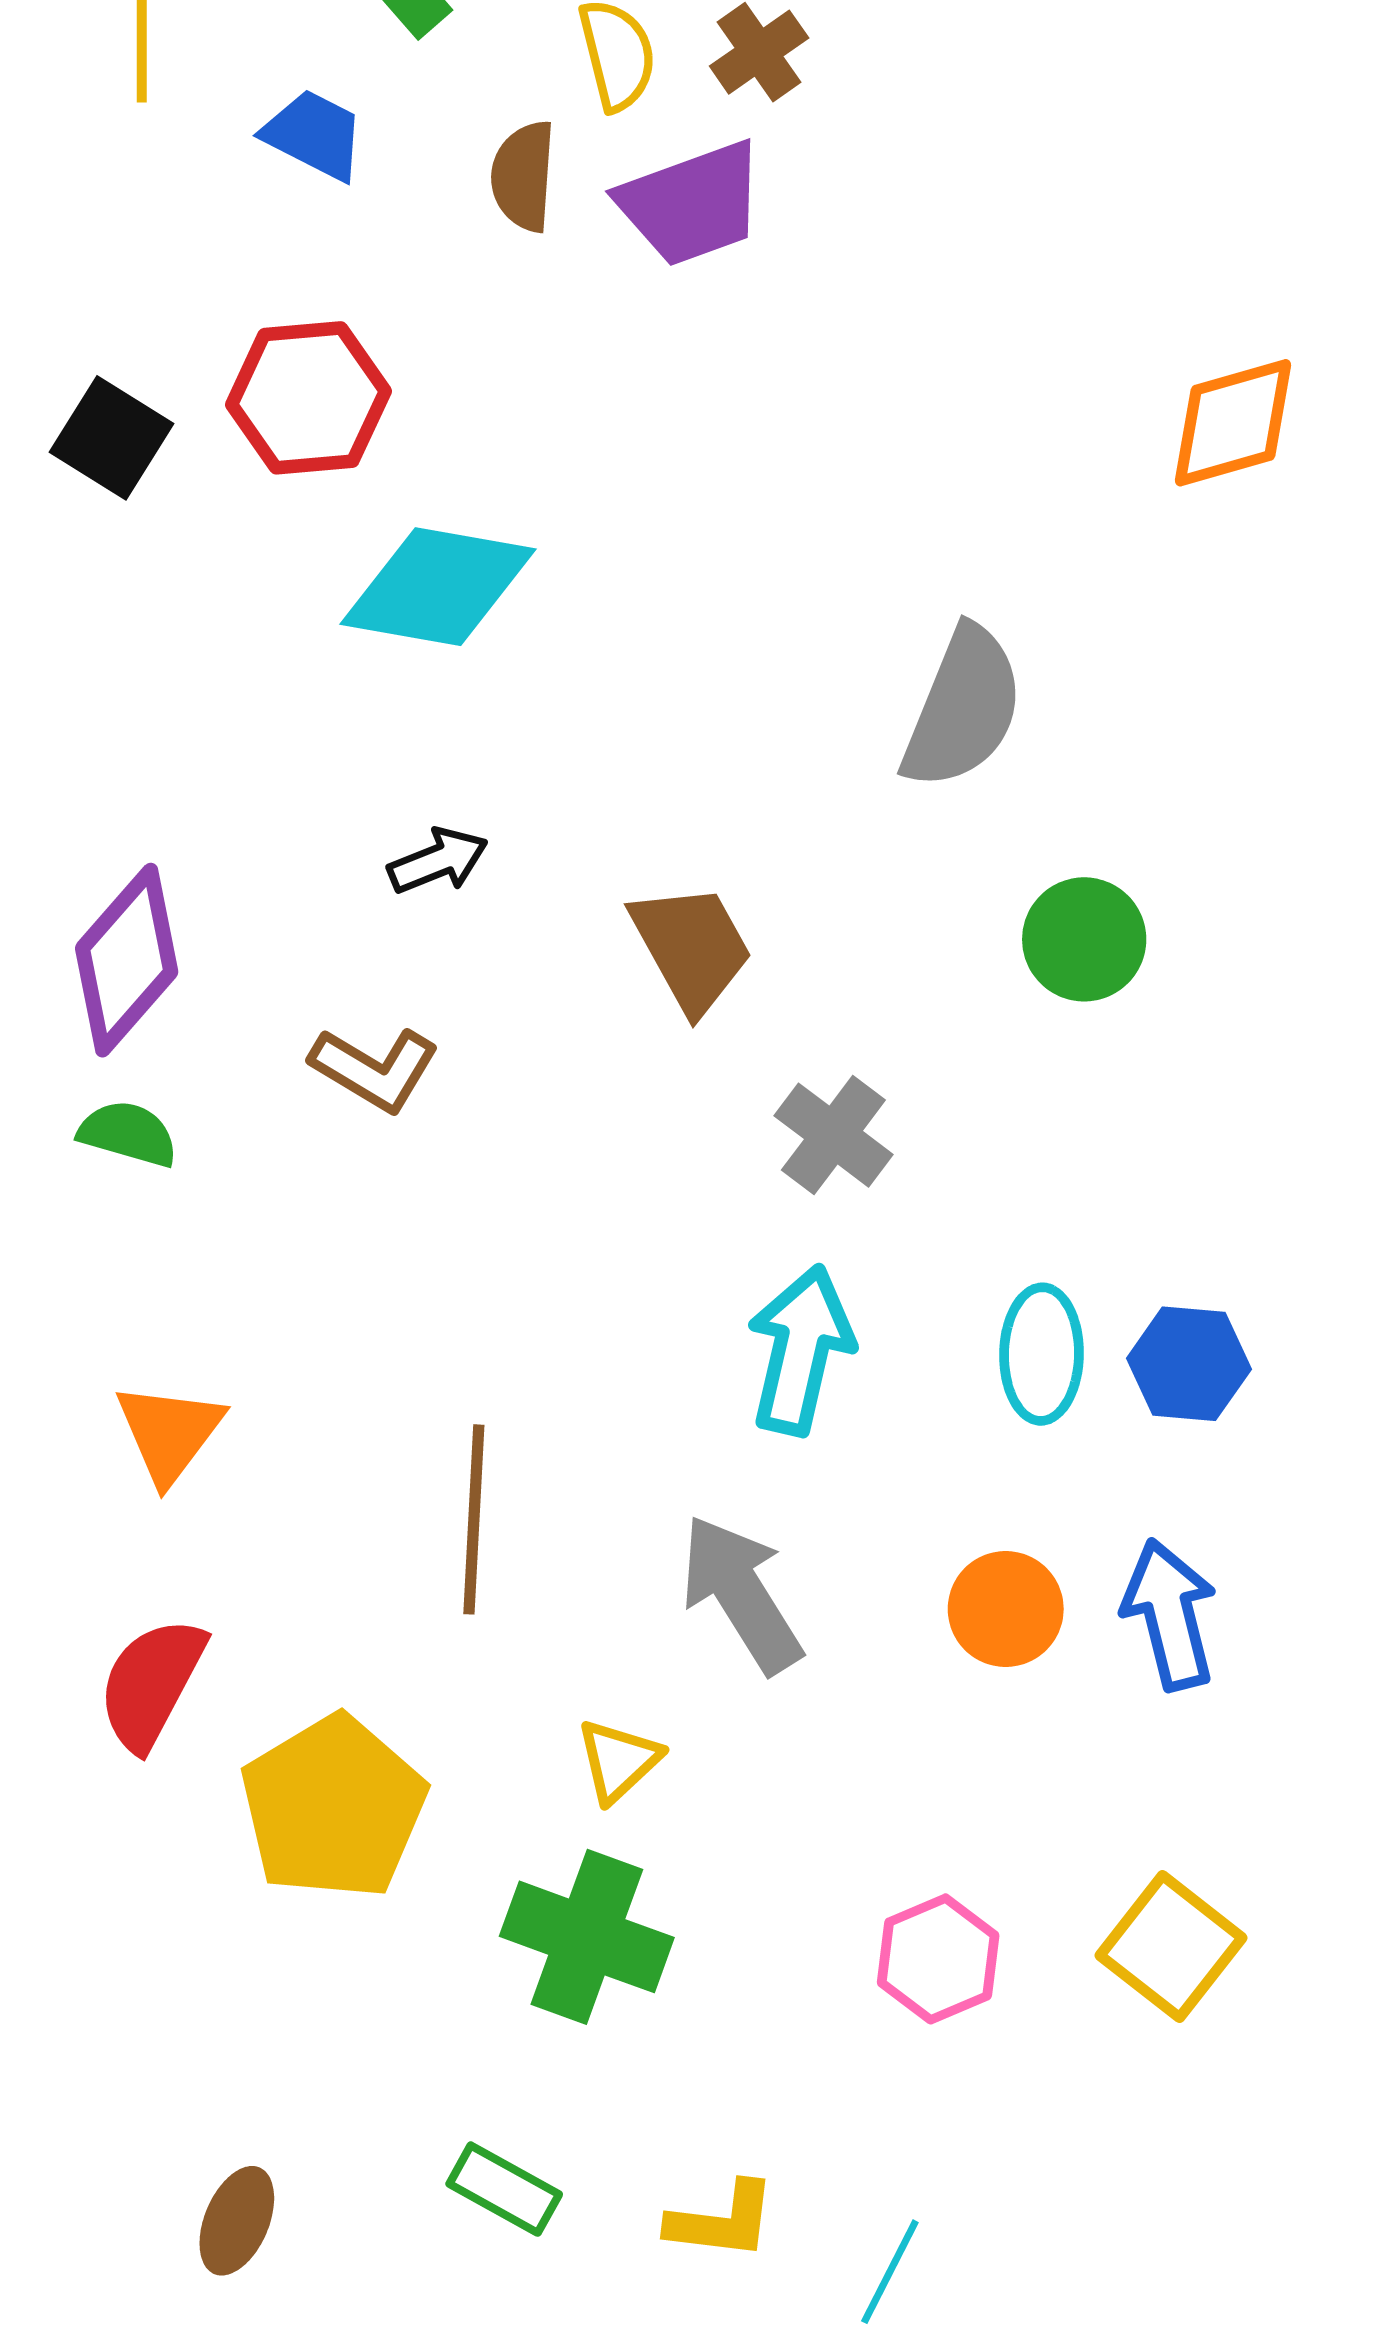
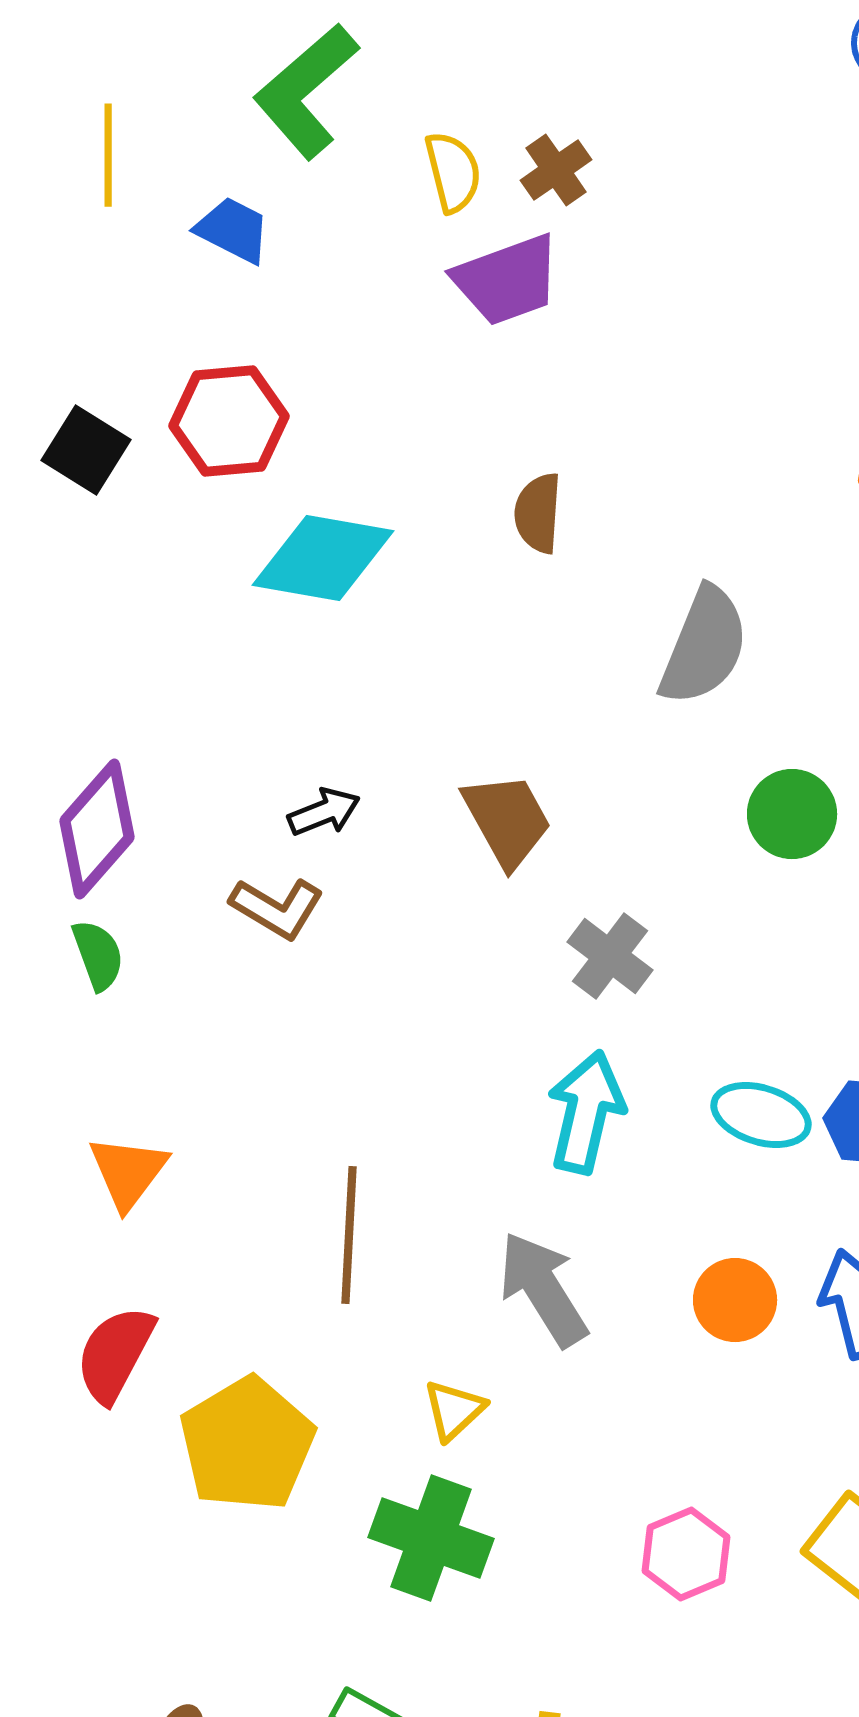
brown semicircle: (523, 176) -> (538, 513), moved
black arrow: (438, 861) -> (324, 812), moved
green semicircle: (128, 1134) -> (98, 955), turned 54
cyan ellipse: (1041, 1354) -> (761, 1115), turned -74

